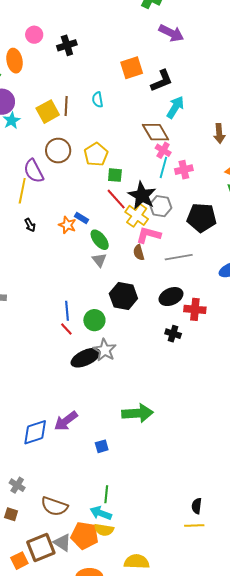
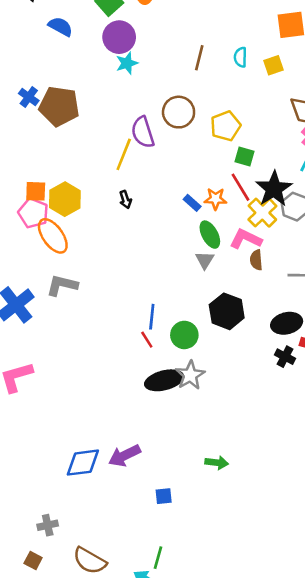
yellow square: (48, 112) -> (273, 65), moved, size x0.7
orange star: (67, 225) -> (215, 199), moved, turned -30
pink L-shape: (148, 235) -> (246, 239), moved
black cross: (173, 334) -> (285, 357), moved
green arrow: (137, 413) -> (217, 463), size x0.6
gray cross: (17, 485) -> (48, 525), turned 35

